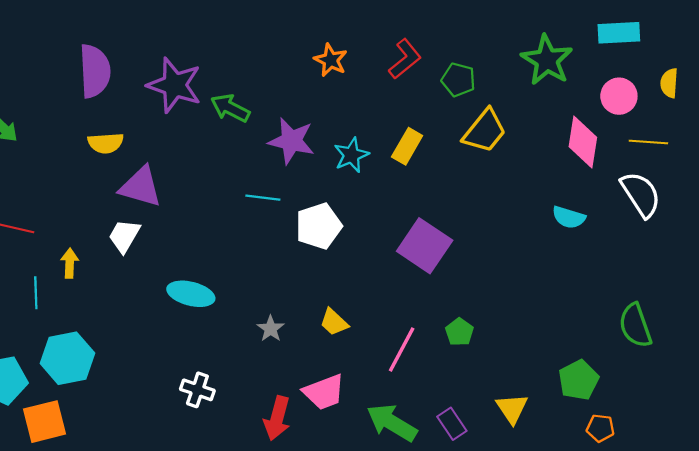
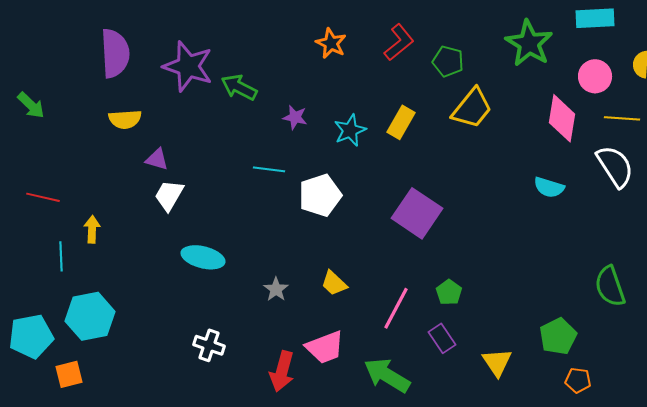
purple star: (291, 141) -> (295, 117), size x0.6
purple triangle: (141, 187) -> (157, 159), size x0.6
white trapezoid: (124, 236) -> (169, 195), moved
orange square: (45, 422) -> (69, 374), size x0.7
purple rectangle: (452, 424) -> (442, 338), moved

